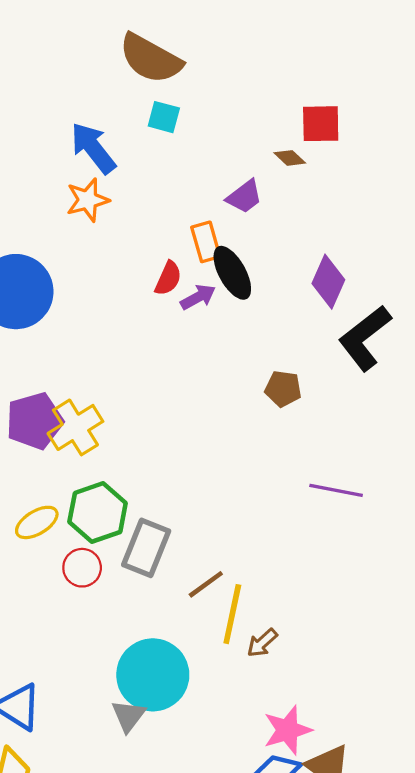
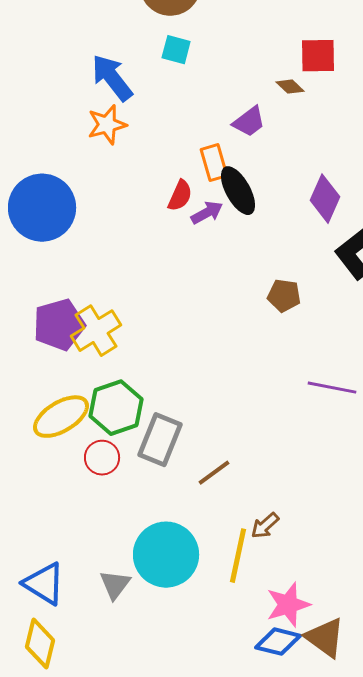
yellow ellipse: (37, 522) -> (61, 417), size x1.4
yellow line: (232, 614) -> (238, 556), moved
gray triangle: (128, 716) -> (115, 585), moved

